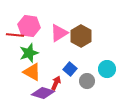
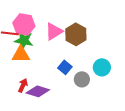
green star: (29, 53) -> (24, 40), moved, turned 30
orange triangle: (32, 72) -> (21, 54), moved, turned -30
red arrow: (56, 83) -> (23, 85), moved

